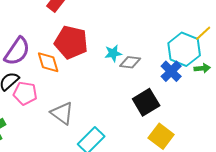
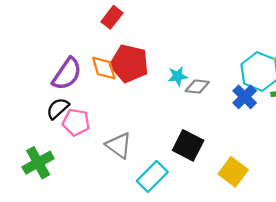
orange diamond: (48, 62) -> (104, 68), moved
black square: (146, 102) -> (188, 145), moved, turned -32

